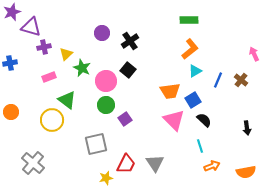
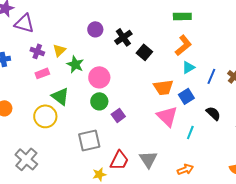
purple cross: (44, 47) -> (37, 51), moved, turned 32
black square: (128, 70) -> (144, 52), moved
black semicircle: (204, 120) -> (213, 113), moved
cyan line: (200, 146) -> (190, 132), moved, turned 40
orange arrow: (212, 166) -> (185, 169), moved

